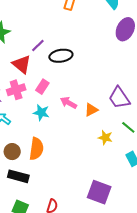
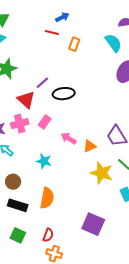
cyan star: (41, 113) -> (44, 161), moved
yellow star: (105, 138) -> (102, 173), size x1.6
orange semicircle: (36, 149) -> (47, 198), moved

